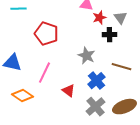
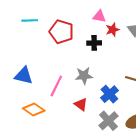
red pentagon: (46, 34) -> (61, 32), moved
black cross: (109, 35) -> (94, 43), moved
gray star: (86, 56) -> (84, 76), moved, turned -30

